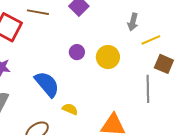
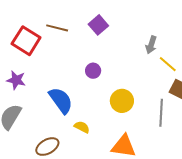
yellow line: (151, 40) -> (168, 64), turned 60
yellow circle: (108, 57) -> (122, 101), moved

